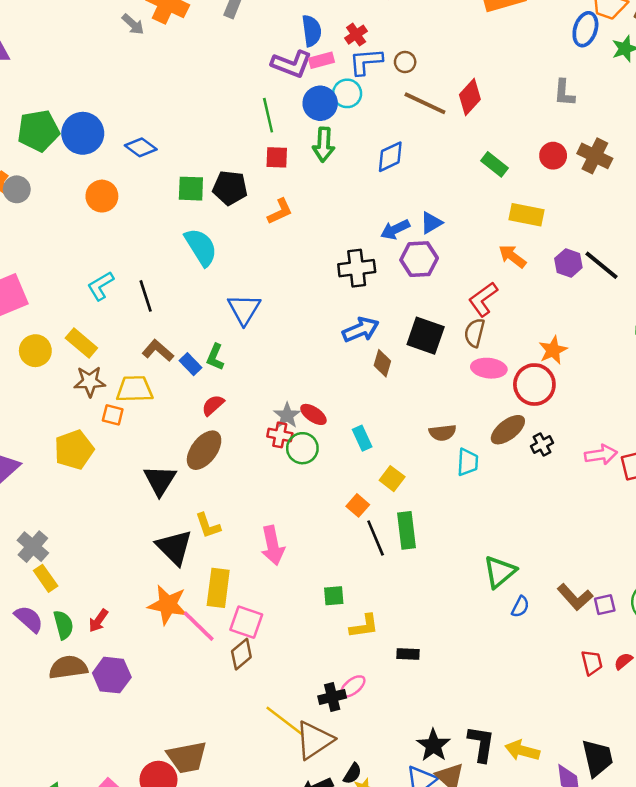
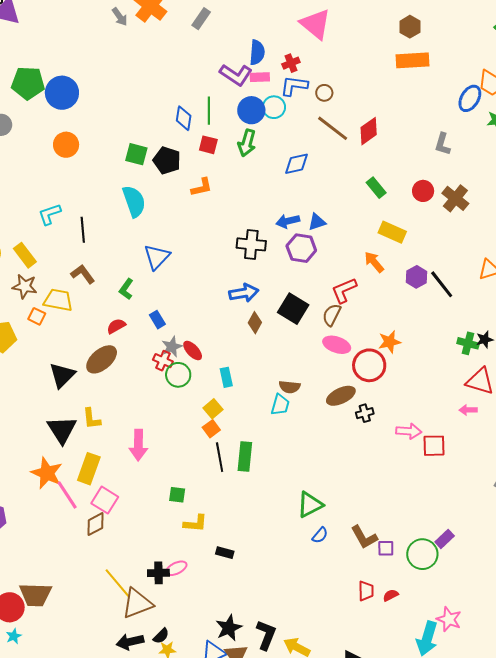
blue diamond: (141, 147) -> (184, 118), moved, turned 50
blue rectangle: (191, 364) -> (157, 320), moved
cyan trapezoid: (468, 462) -> (280, 405), moved
yellow square: (392, 479) -> (213, 409), moved

